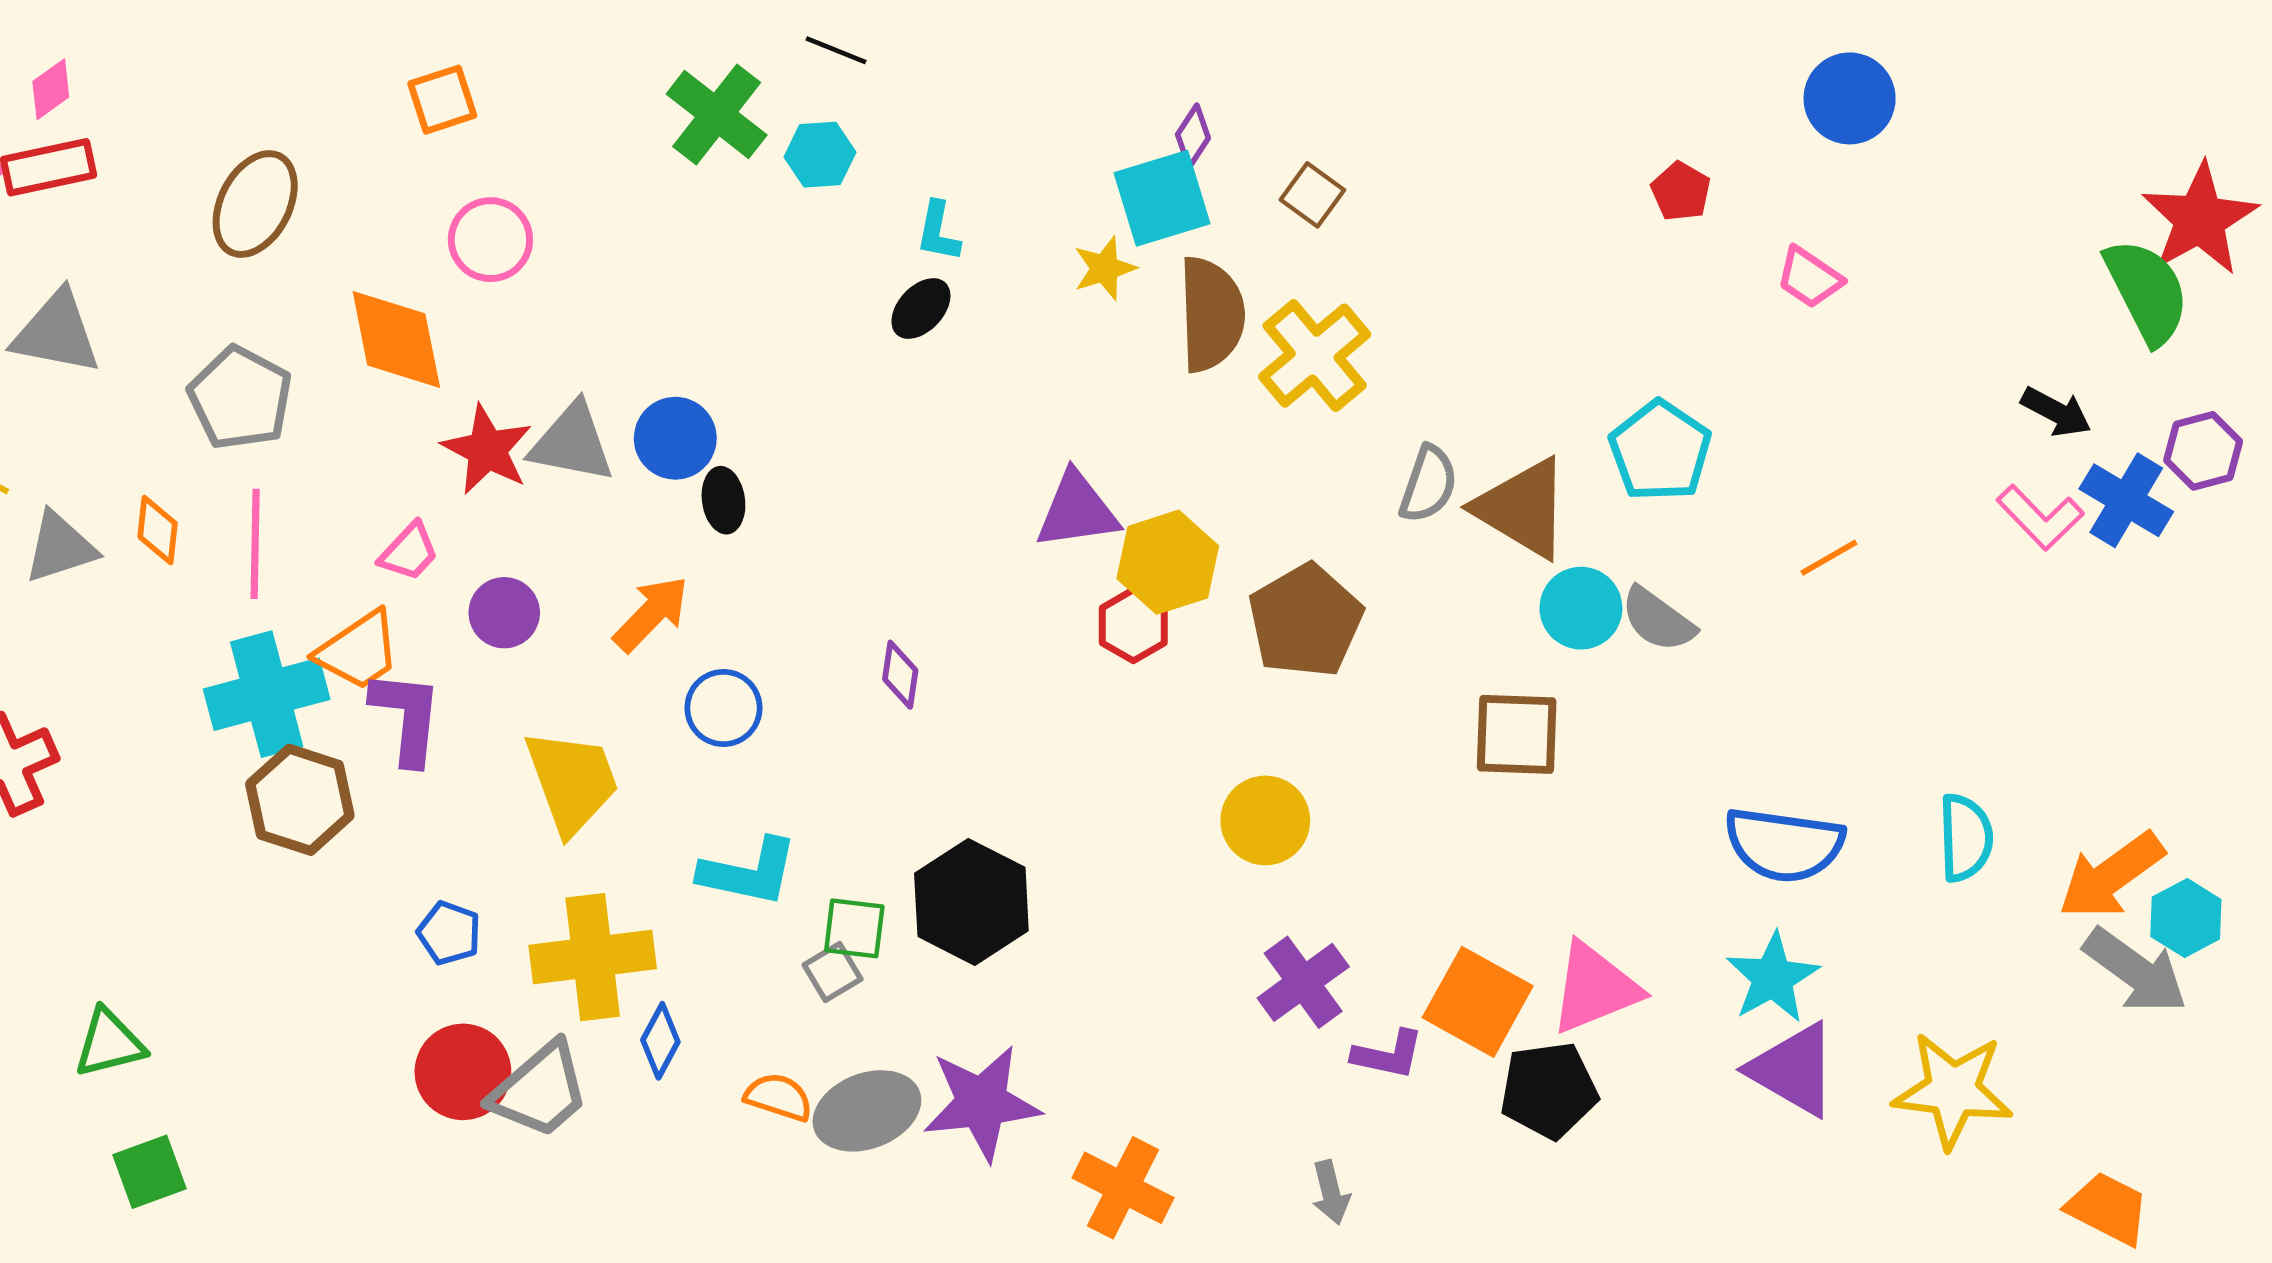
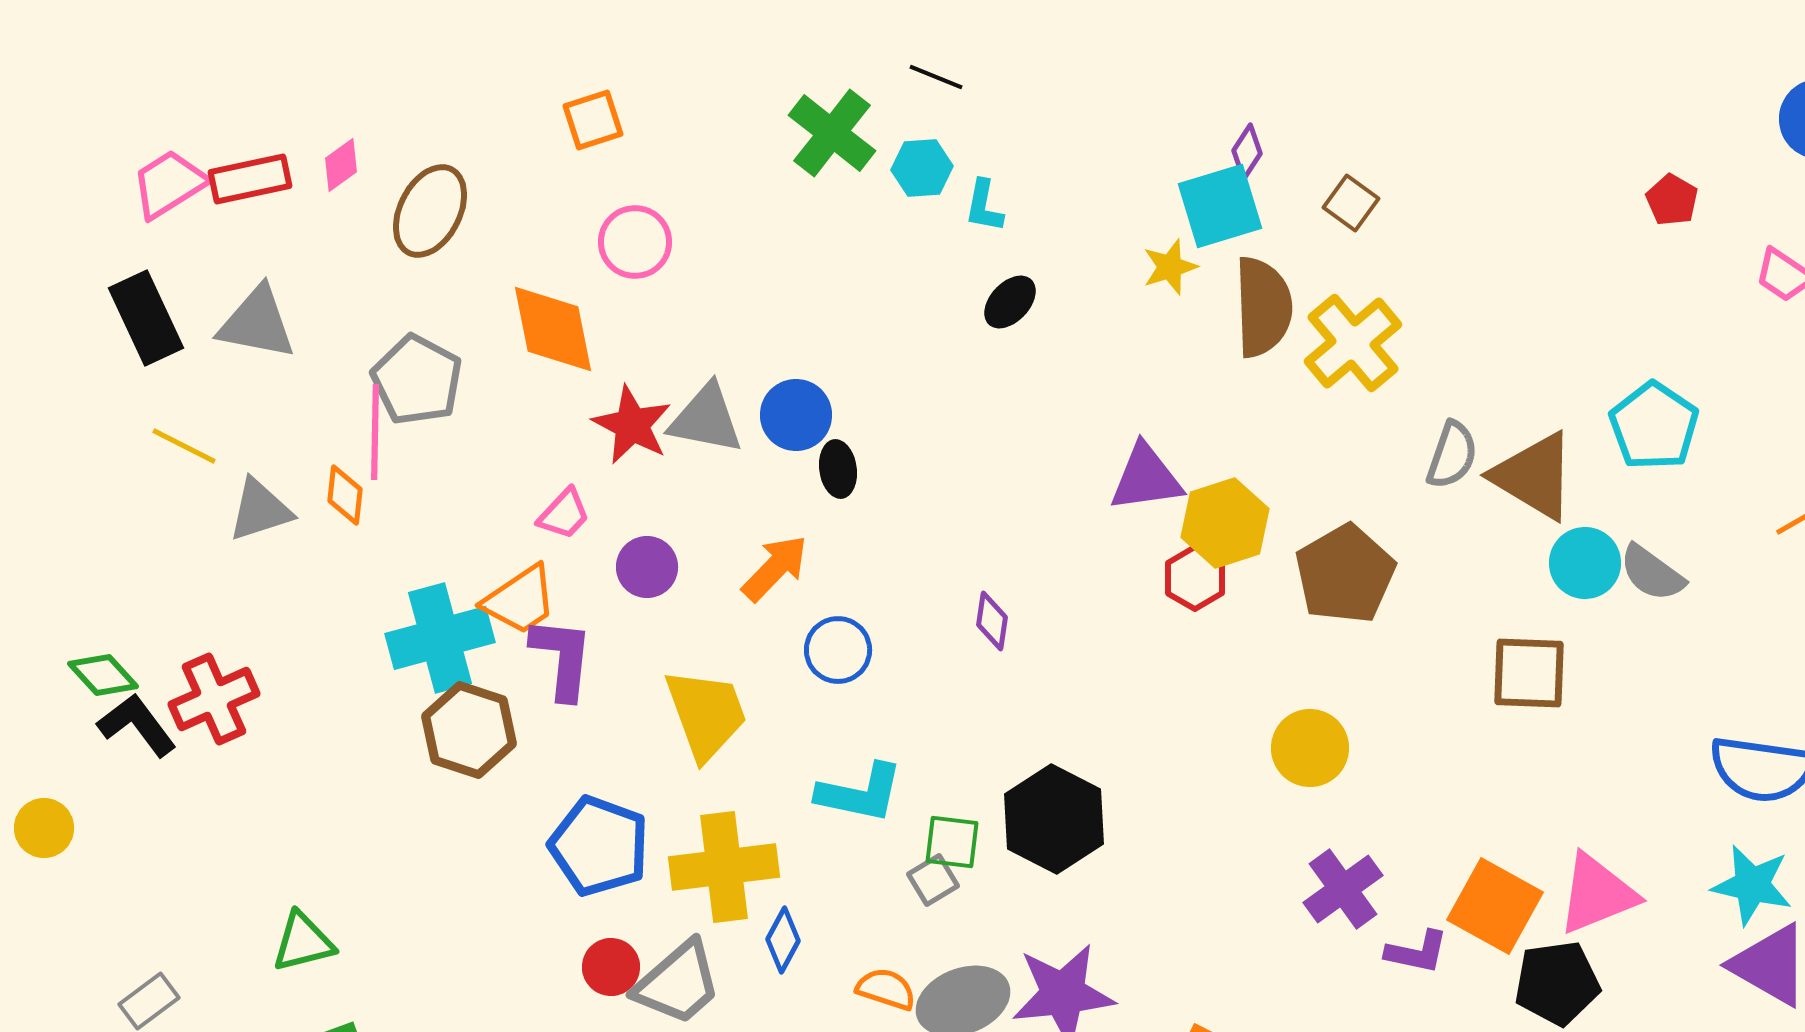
pink diamond: (51, 89) -> (341, 165), moved
cyan L-shape: (938, 232) -> (984, 206), moved
pink line: (255, 544) -> (375, 432), moved
blue pentagon: (449, 933) -> (599, 846), size x1.8
cyan star: (1773, 978) -> (1752, 885), turned -30
red circle: (463, 1072) -> (611, 967), size x0.7

